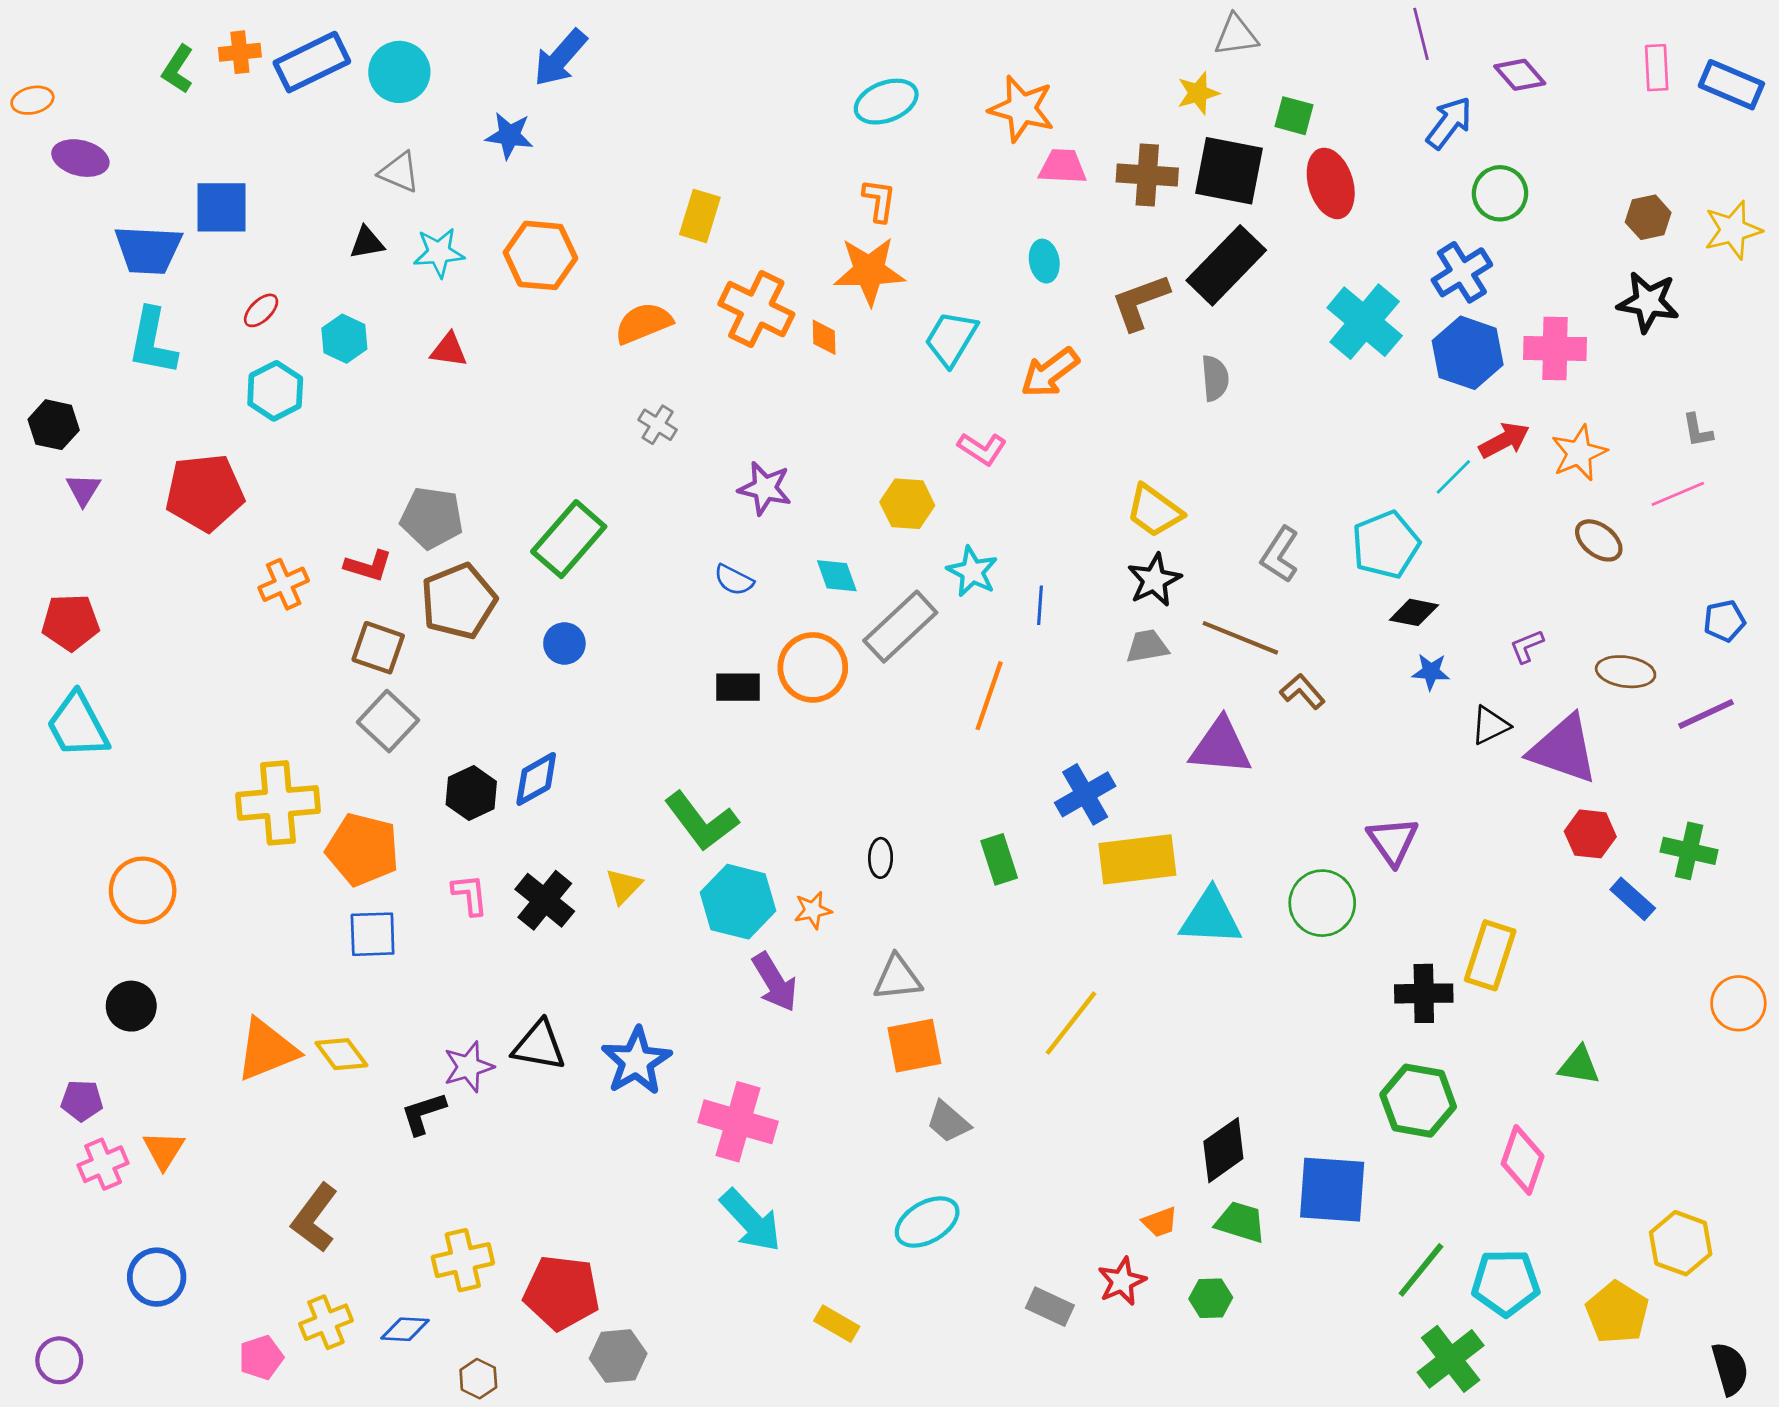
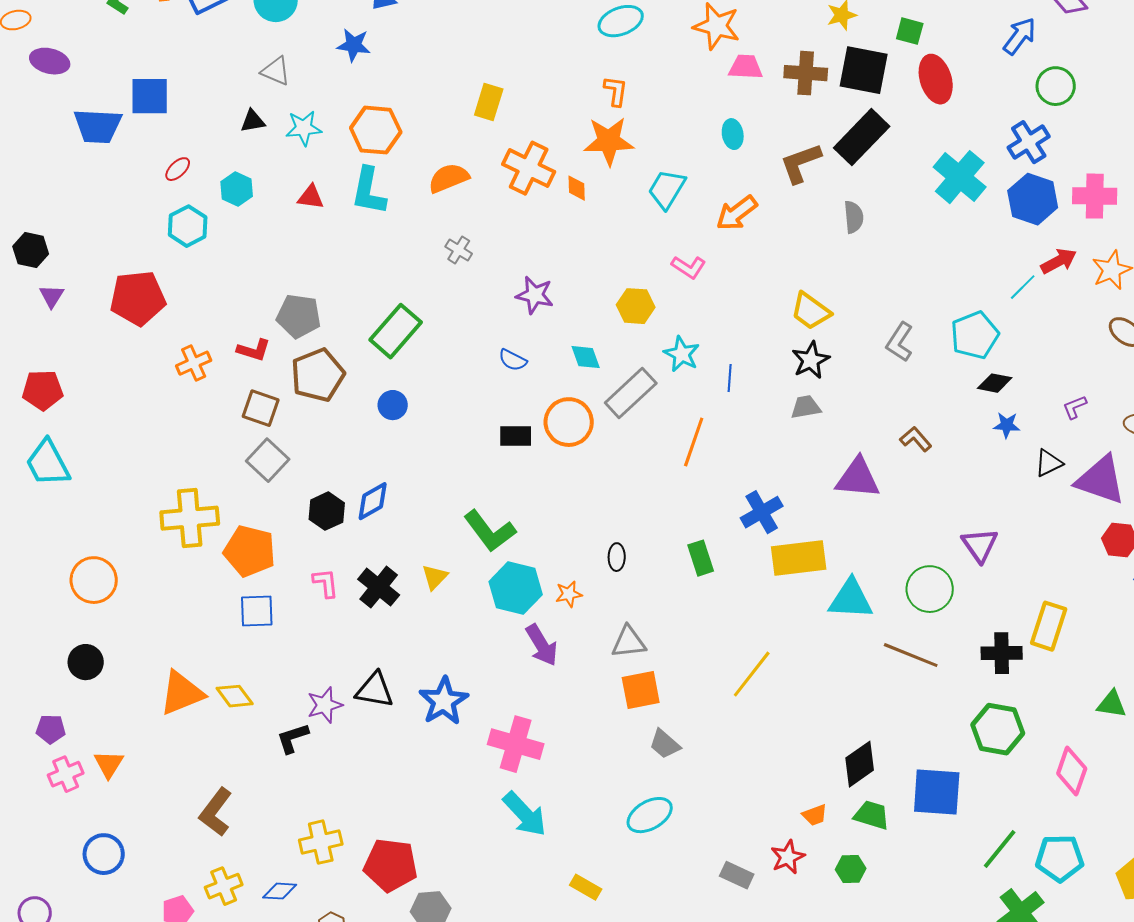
cyan L-shape: (152, 341) -> (369, 191), moved
brown line: (1240, 638) -> (911, 655), moved

